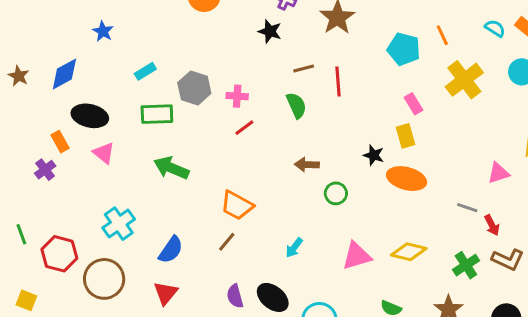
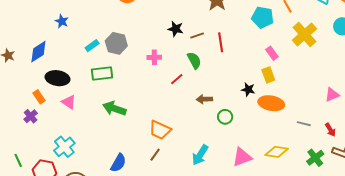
black star: (270, 31) -> (176, 29), moved
gray hexagon: (194, 88) -> (116, 43), moved
red line: (244, 128) -> (177, 79), moved
gray line: (467, 208) -> (304, 124), moved
cyan cross: (119, 224) -> (64, 147), moved
cyan arrow: (294, 248) -> (200, 155), size x1.5

